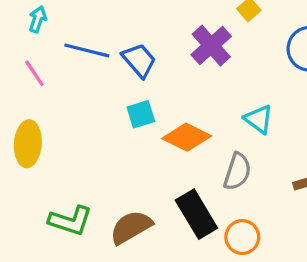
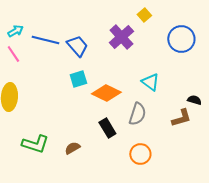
cyan arrow: (38, 19) -> (15, 31), moved, turned 42
black rectangle: (196, 214) -> (107, 128), moved, size x0.7
brown semicircle: (131, 227) -> (72, 148), size x0.6

